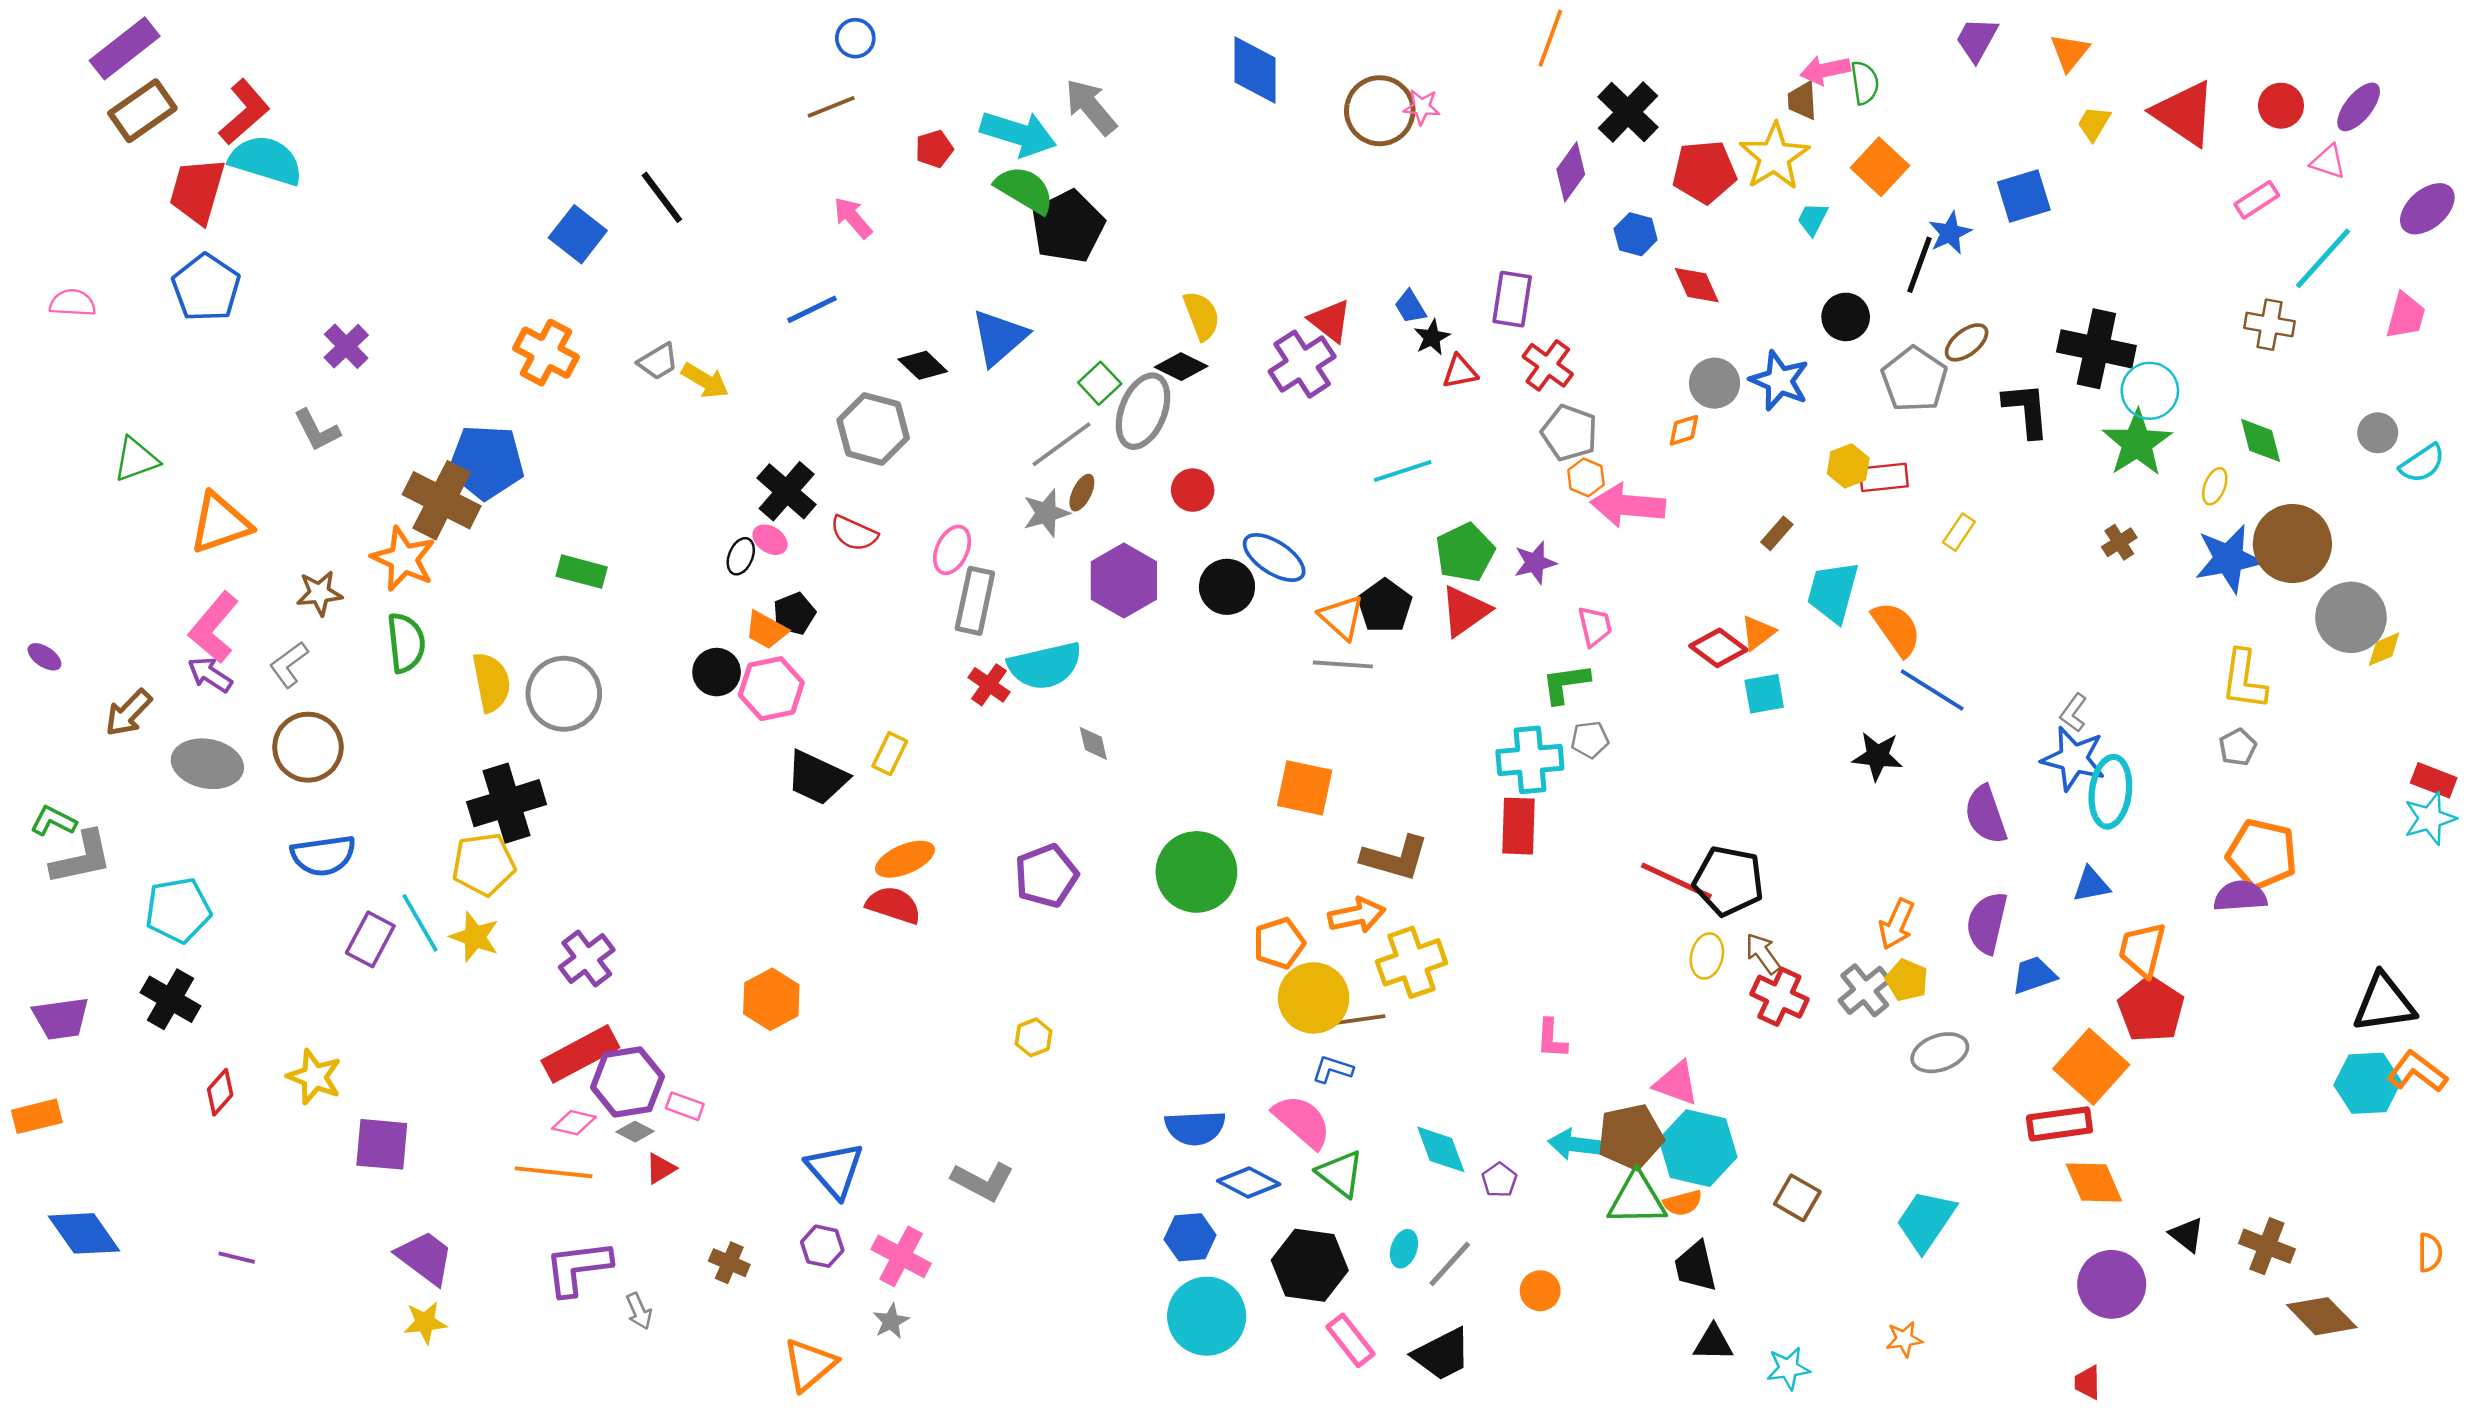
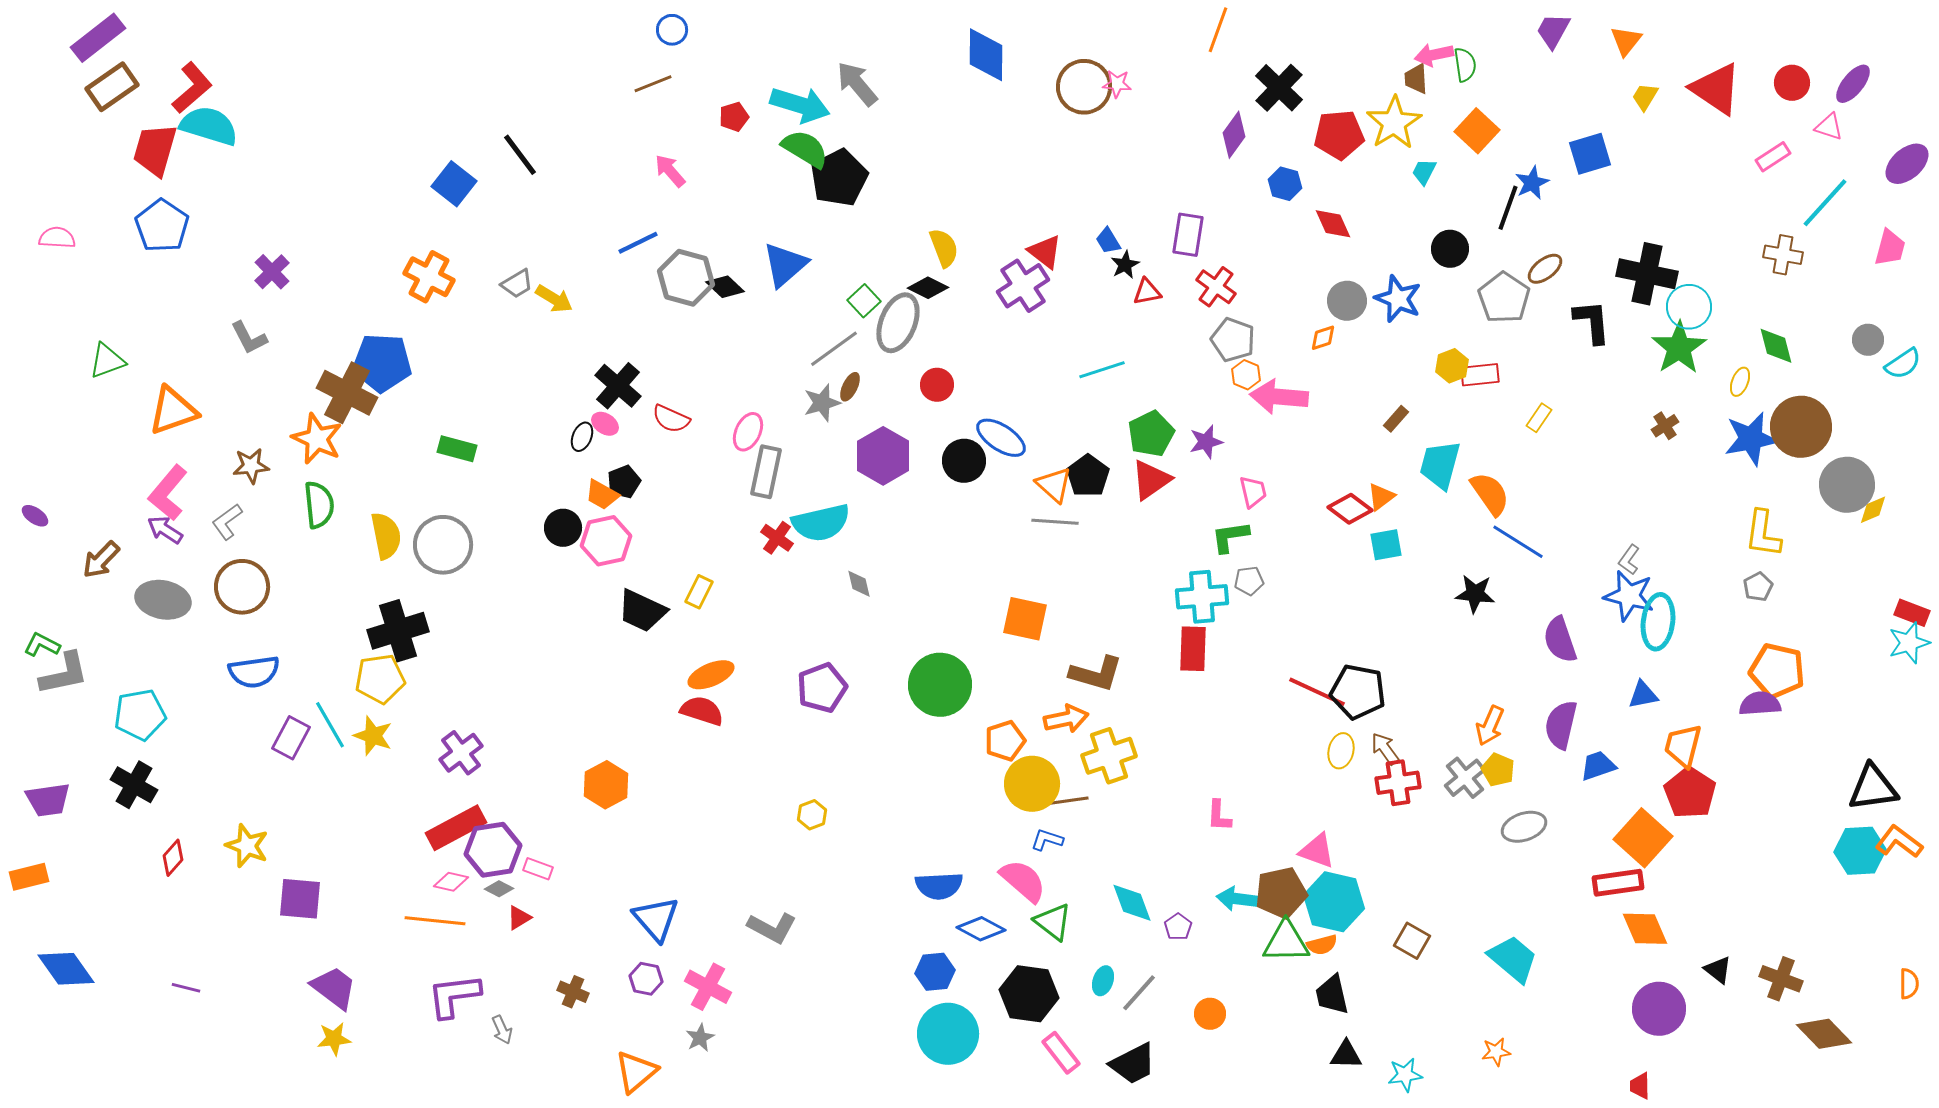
gray hexagon: (873, 429) -> (686, 278), moved
red cross: (1779, 997) -> (1398, 783), turned -33
cyan trapezoid: (1926, 1221) -> (1513, 959), turned 96

